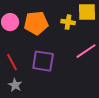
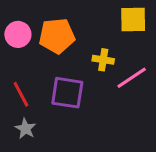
yellow cross: (68, 22) -> (103, 60), moved

